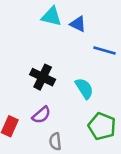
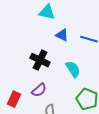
blue triangle: (78, 24) -> (62, 35), moved

